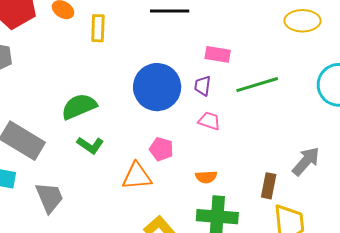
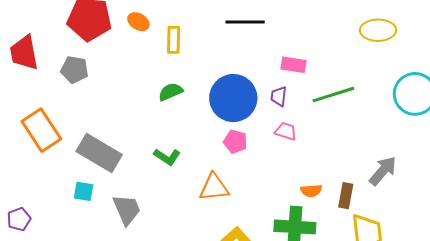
green semicircle: (79, 106) -> (171, 92), moved, size x0.7
pink pentagon: (161, 149) -> (235, 142), moved
orange semicircle: (206, 177) -> (311, 191), moved

